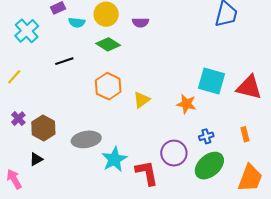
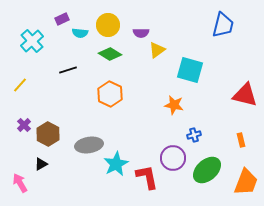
cyan square: (211, 81) -> (190, 70), moved
yellow triangle: (142, 100) -> (157, 50), moved
orange star: (186, 104) -> (174, 105), moved
blue cross: (206, 136) -> (194, 135), moved

